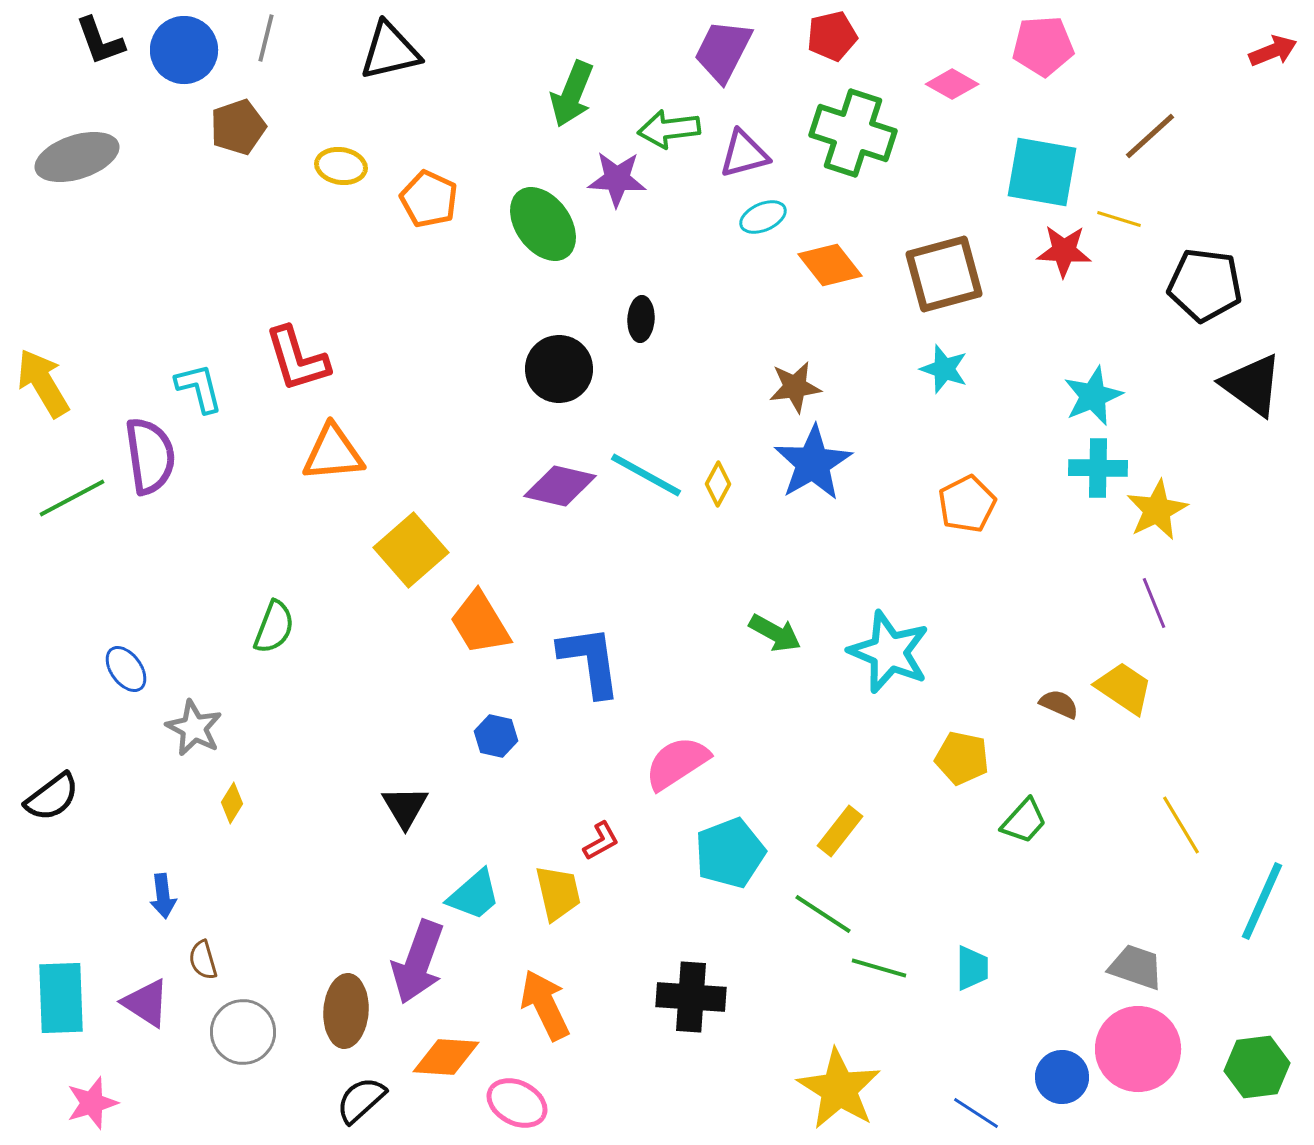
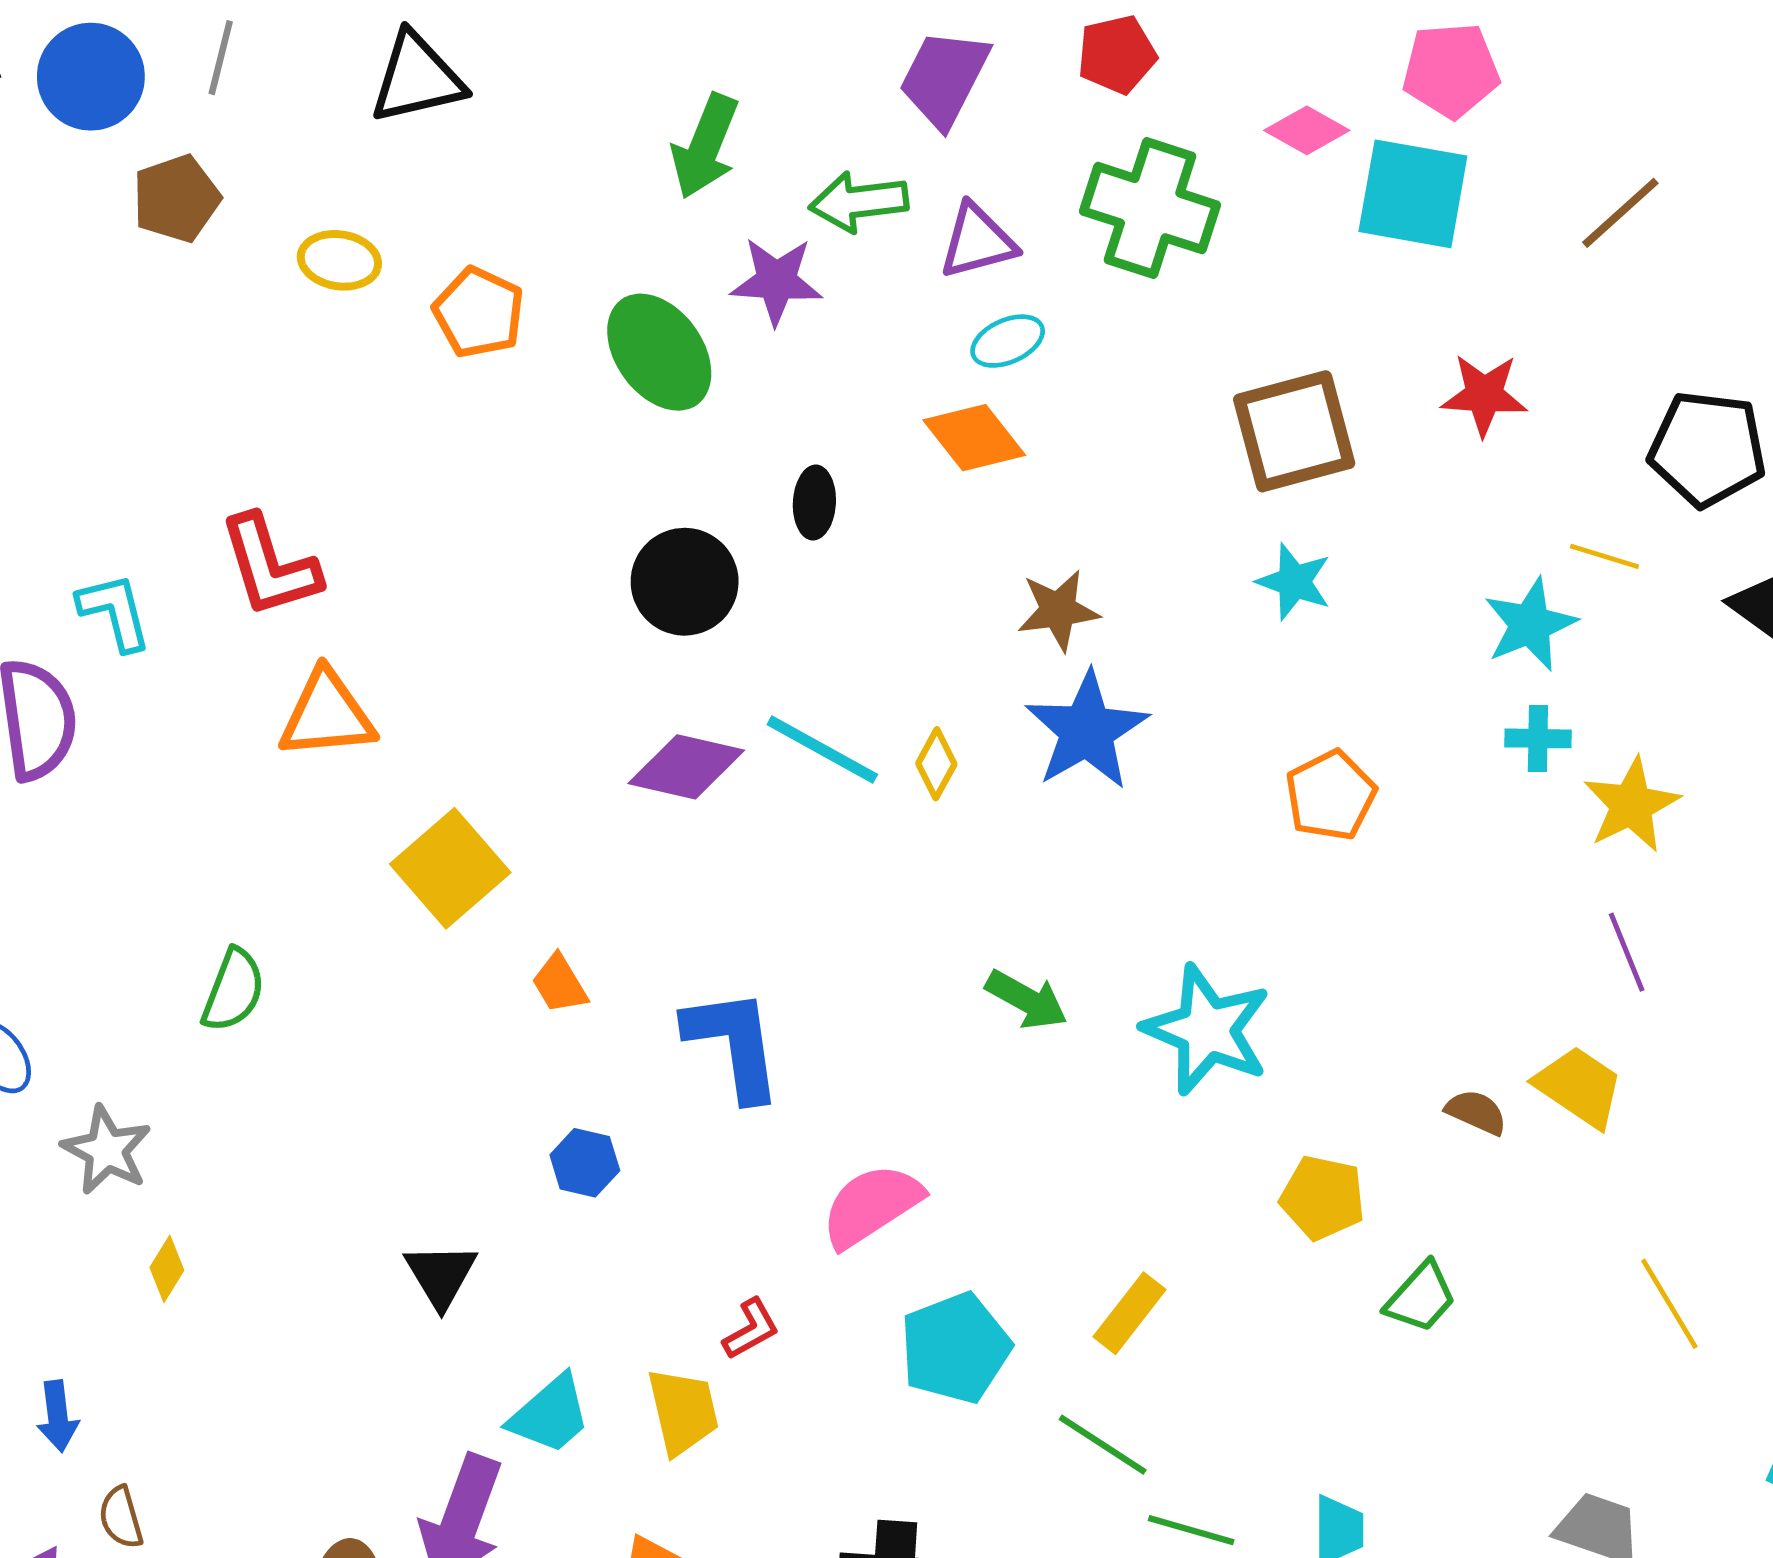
cyan square: (1042, 172) -> (1413, 194), moved
yellow line: (1119, 219) -> (1604, 556), moved
orange diamond: (830, 265) -> (974, 438), moved
cyan cross: (1098, 468) -> (1538, 738), size x0.7
orange trapezoid: (480, 623) -> (560, 984), size x0.6

